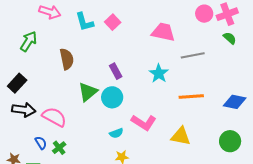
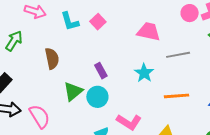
pink semicircle: (54, 117) -> (40, 116), turned 30

